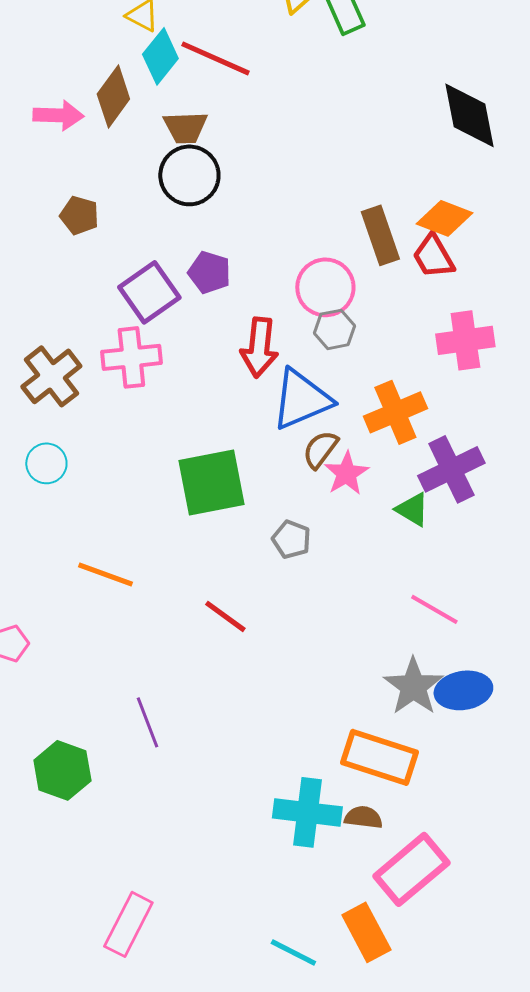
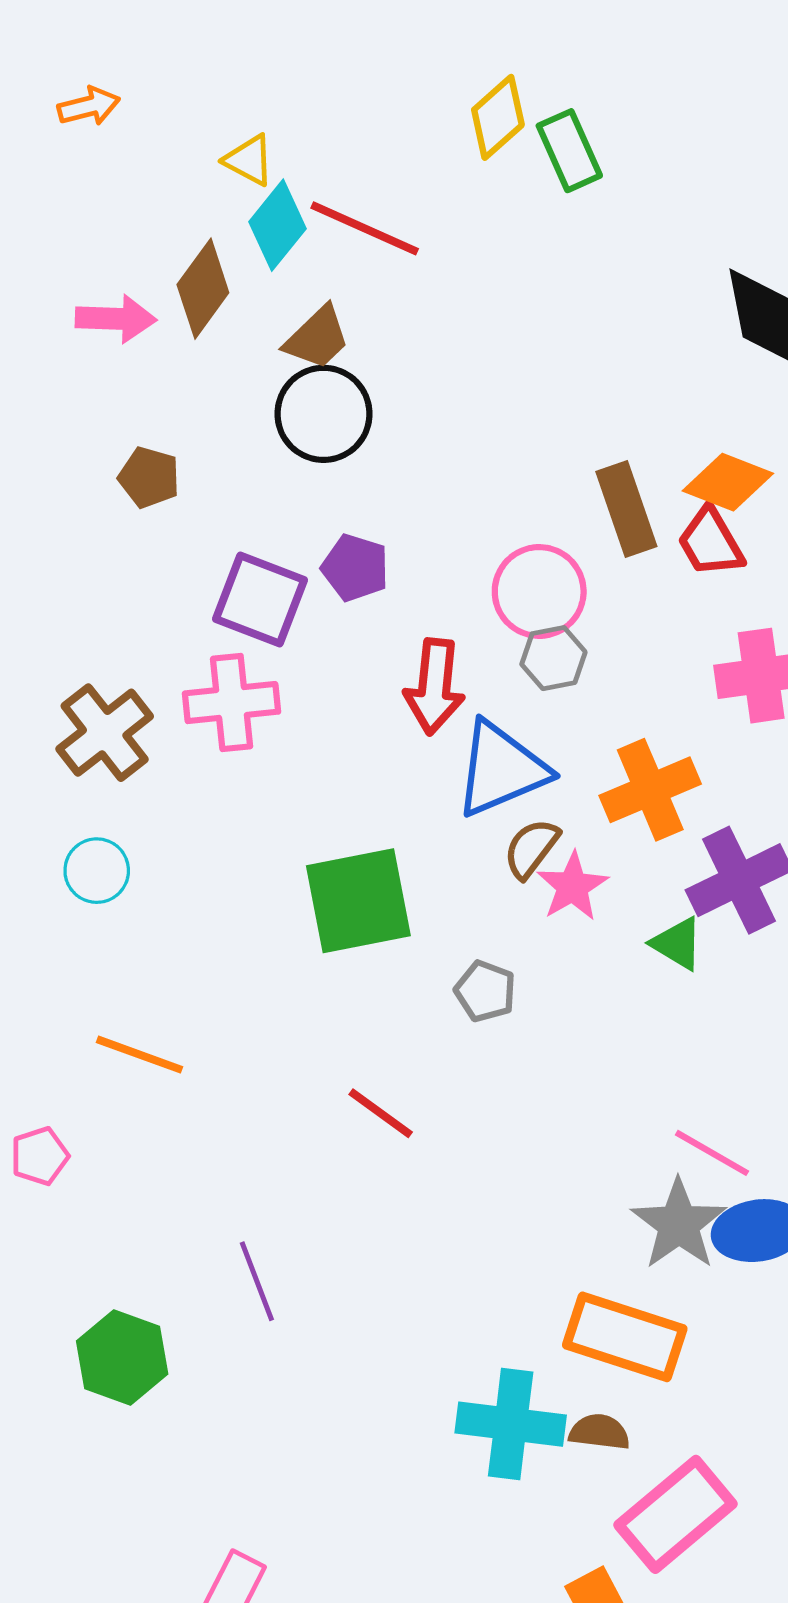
brown trapezoid: (185, 127) -> (317, 338), turned -42
purple square: (149, 292) -> (260, 599), turned -34
orange line: (105, 574) -> (140, 1055), moved
pink line: (434, 609) -> (712, 1153), moved

